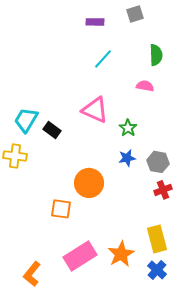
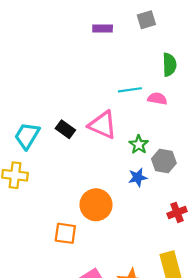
cyan line: (103, 59) -> (130, 90), moved, turned 40
black rectangle: (52, 130) -> (65, 129), moved
gray hexagon: (158, 162) -> (164, 161), moved

